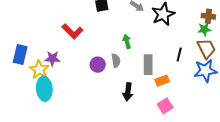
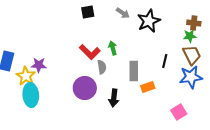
red L-shape: (72, 31) -> (90, 52), moved
purple circle: (98, 65) -> (85, 88), moved, size x1.5
pink square: (165, 106) -> (179, 112), moved

